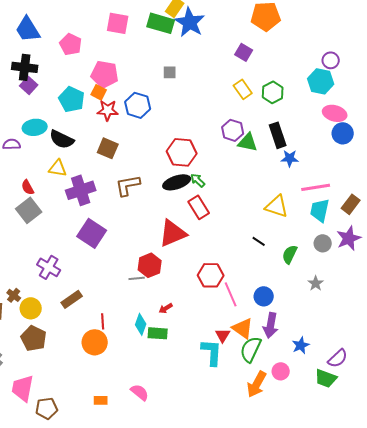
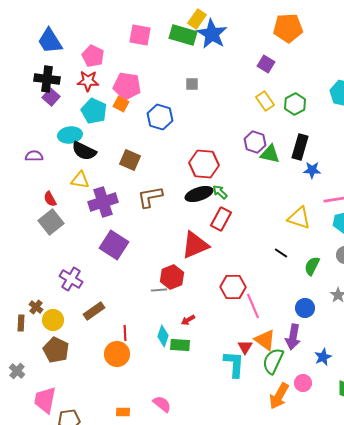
red star: (108, 110) -> (88, 81), moved
cyan ellipse: (35, 127) -> (70, 135), moved
black rectangle: (278, 135) -> (300, 147), turned 35
red rectangle: (199, 207) -> (221, 219), turned 60
blue circle: (264, 296) -> (305, 308), moved

